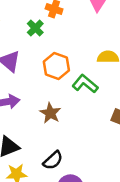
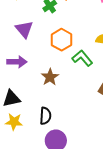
black semicircle: (53, 160) -> (45, 116), turned -54

